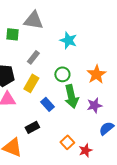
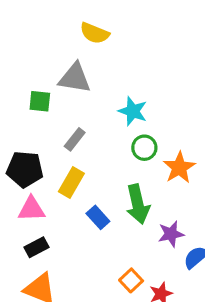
green circle: (62, 74) -> (144, 148), moved
purple star: (94, 105) -> (171, 234), moved
black rectangle: (32, 127) -> (37, 247), moved

